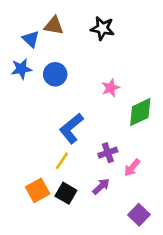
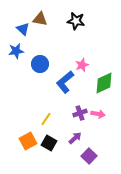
blue circle: (55, 74) -> (40, 64), moved
blue L-shape: (71, 128) -> (65, 82), moved
pink arrow: (132, 167) -> (98, 114), moved, turned -120
purple square: (139, 215) -> (89, 156), moved

